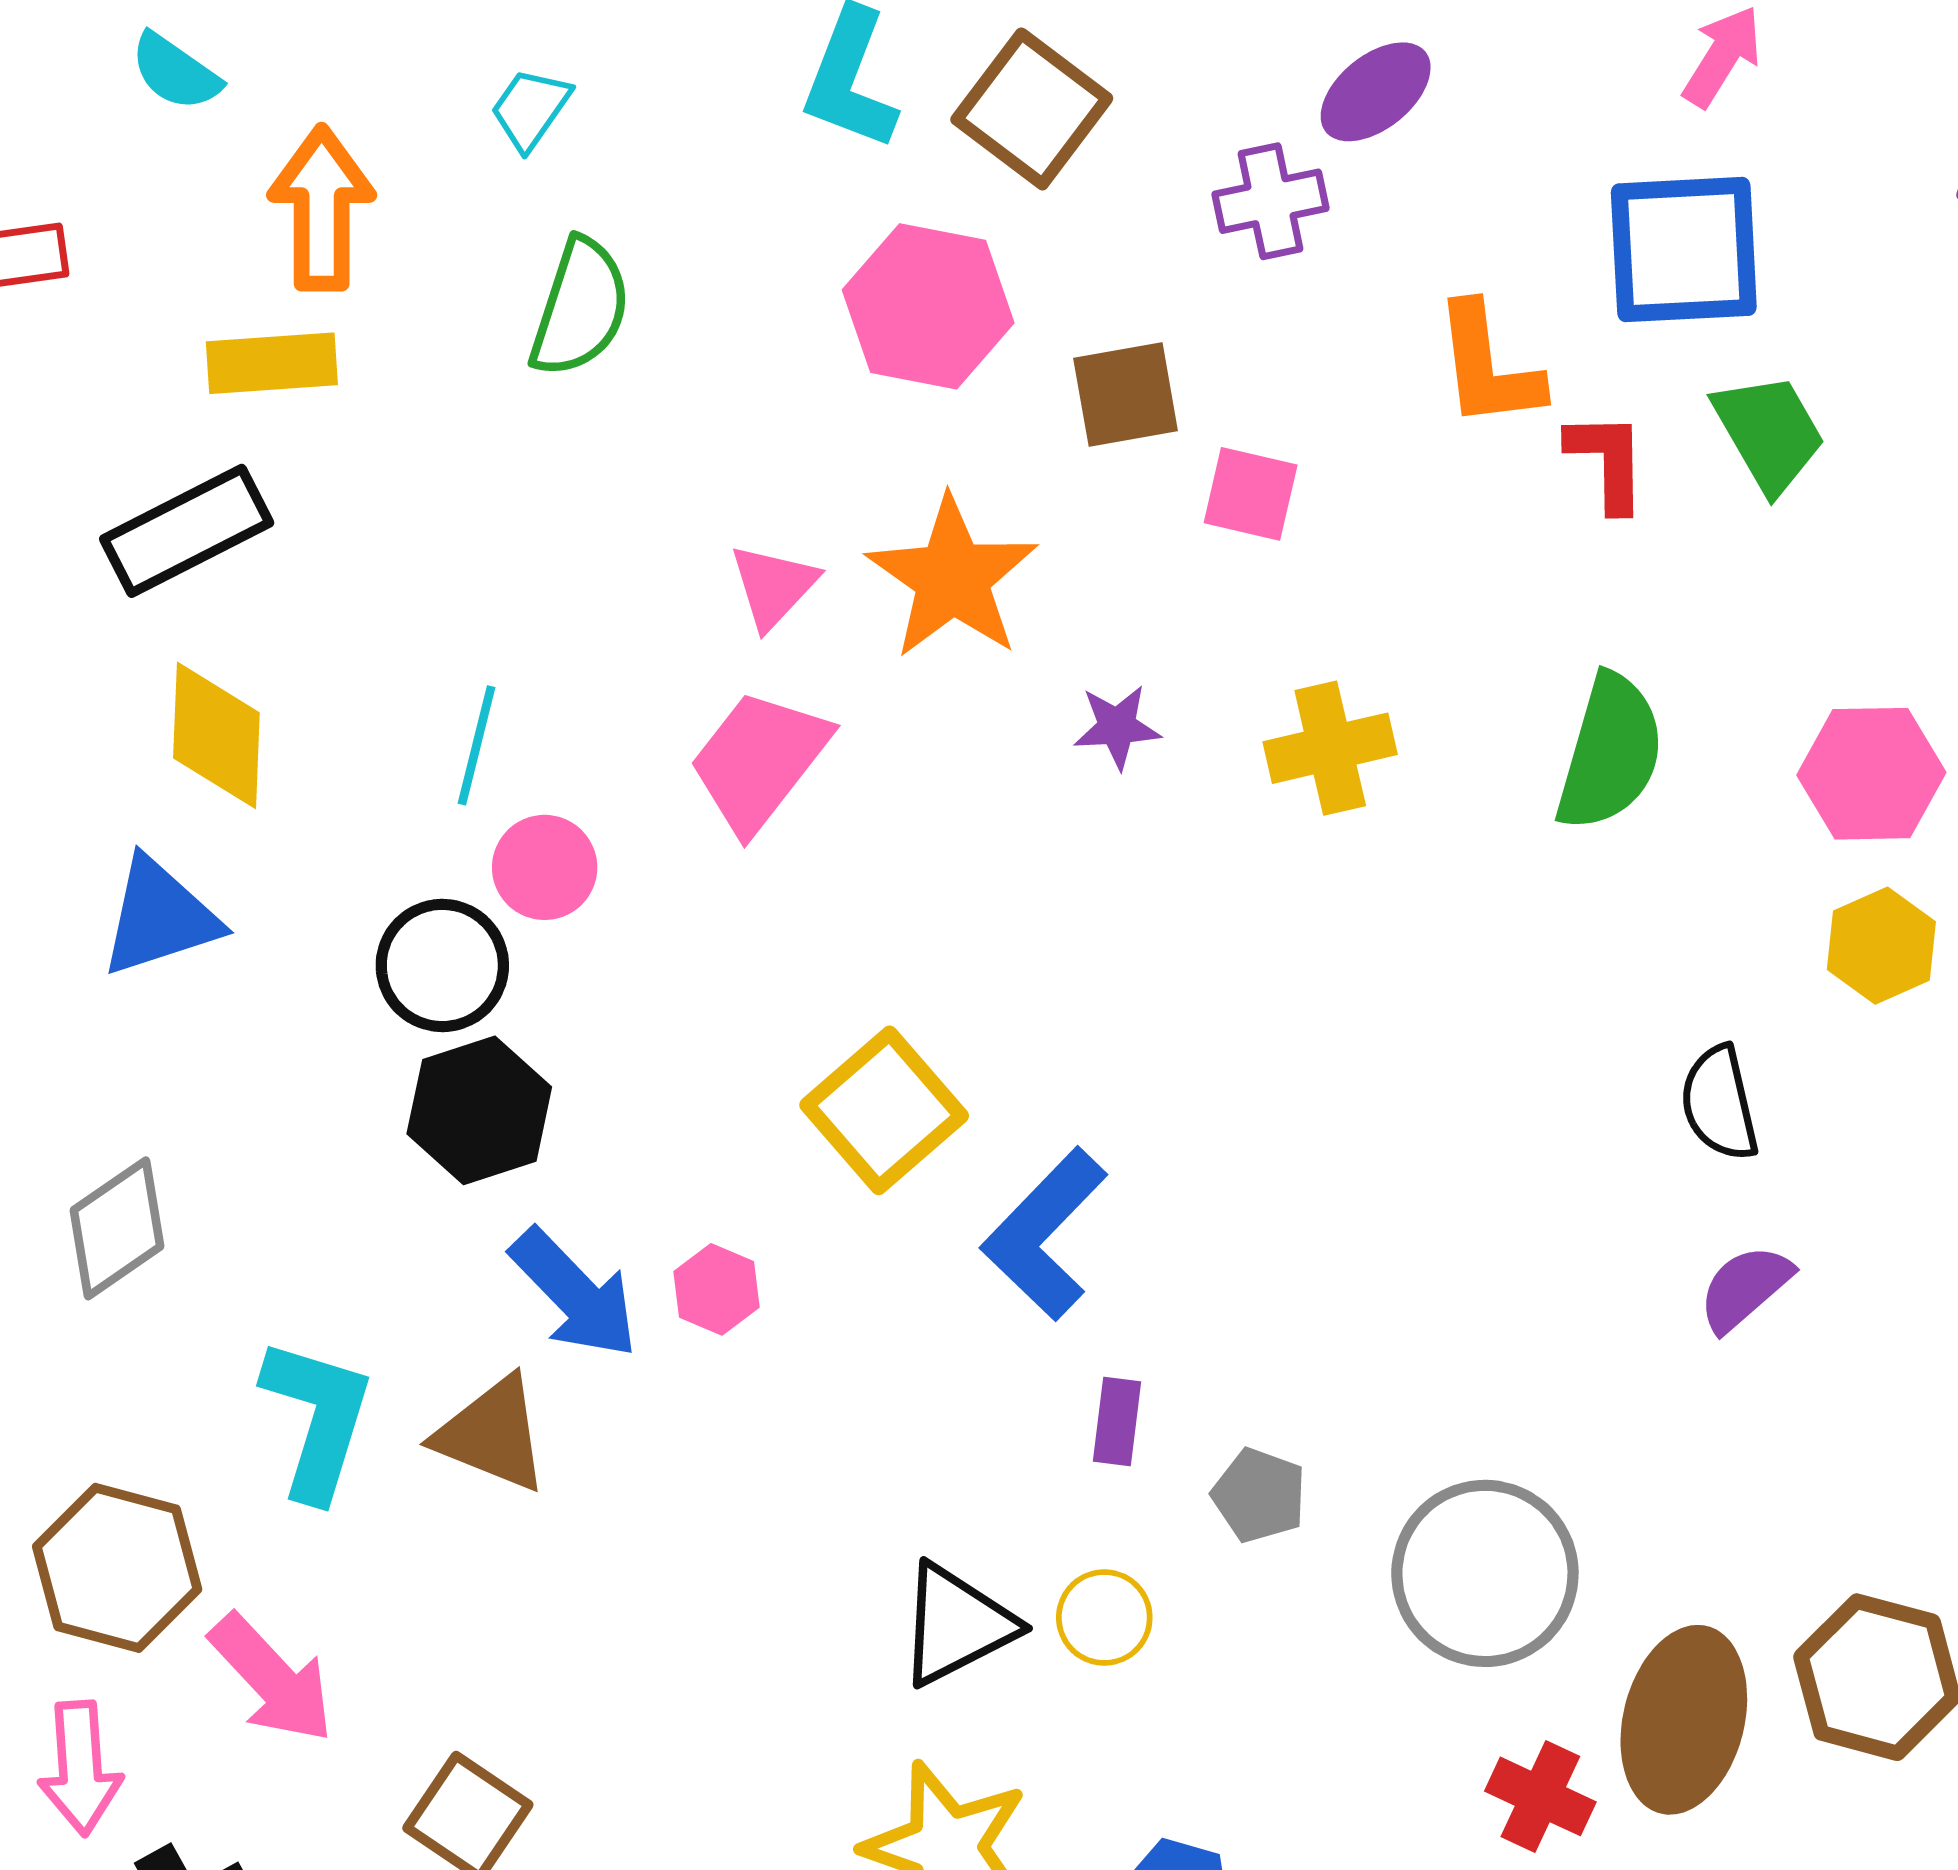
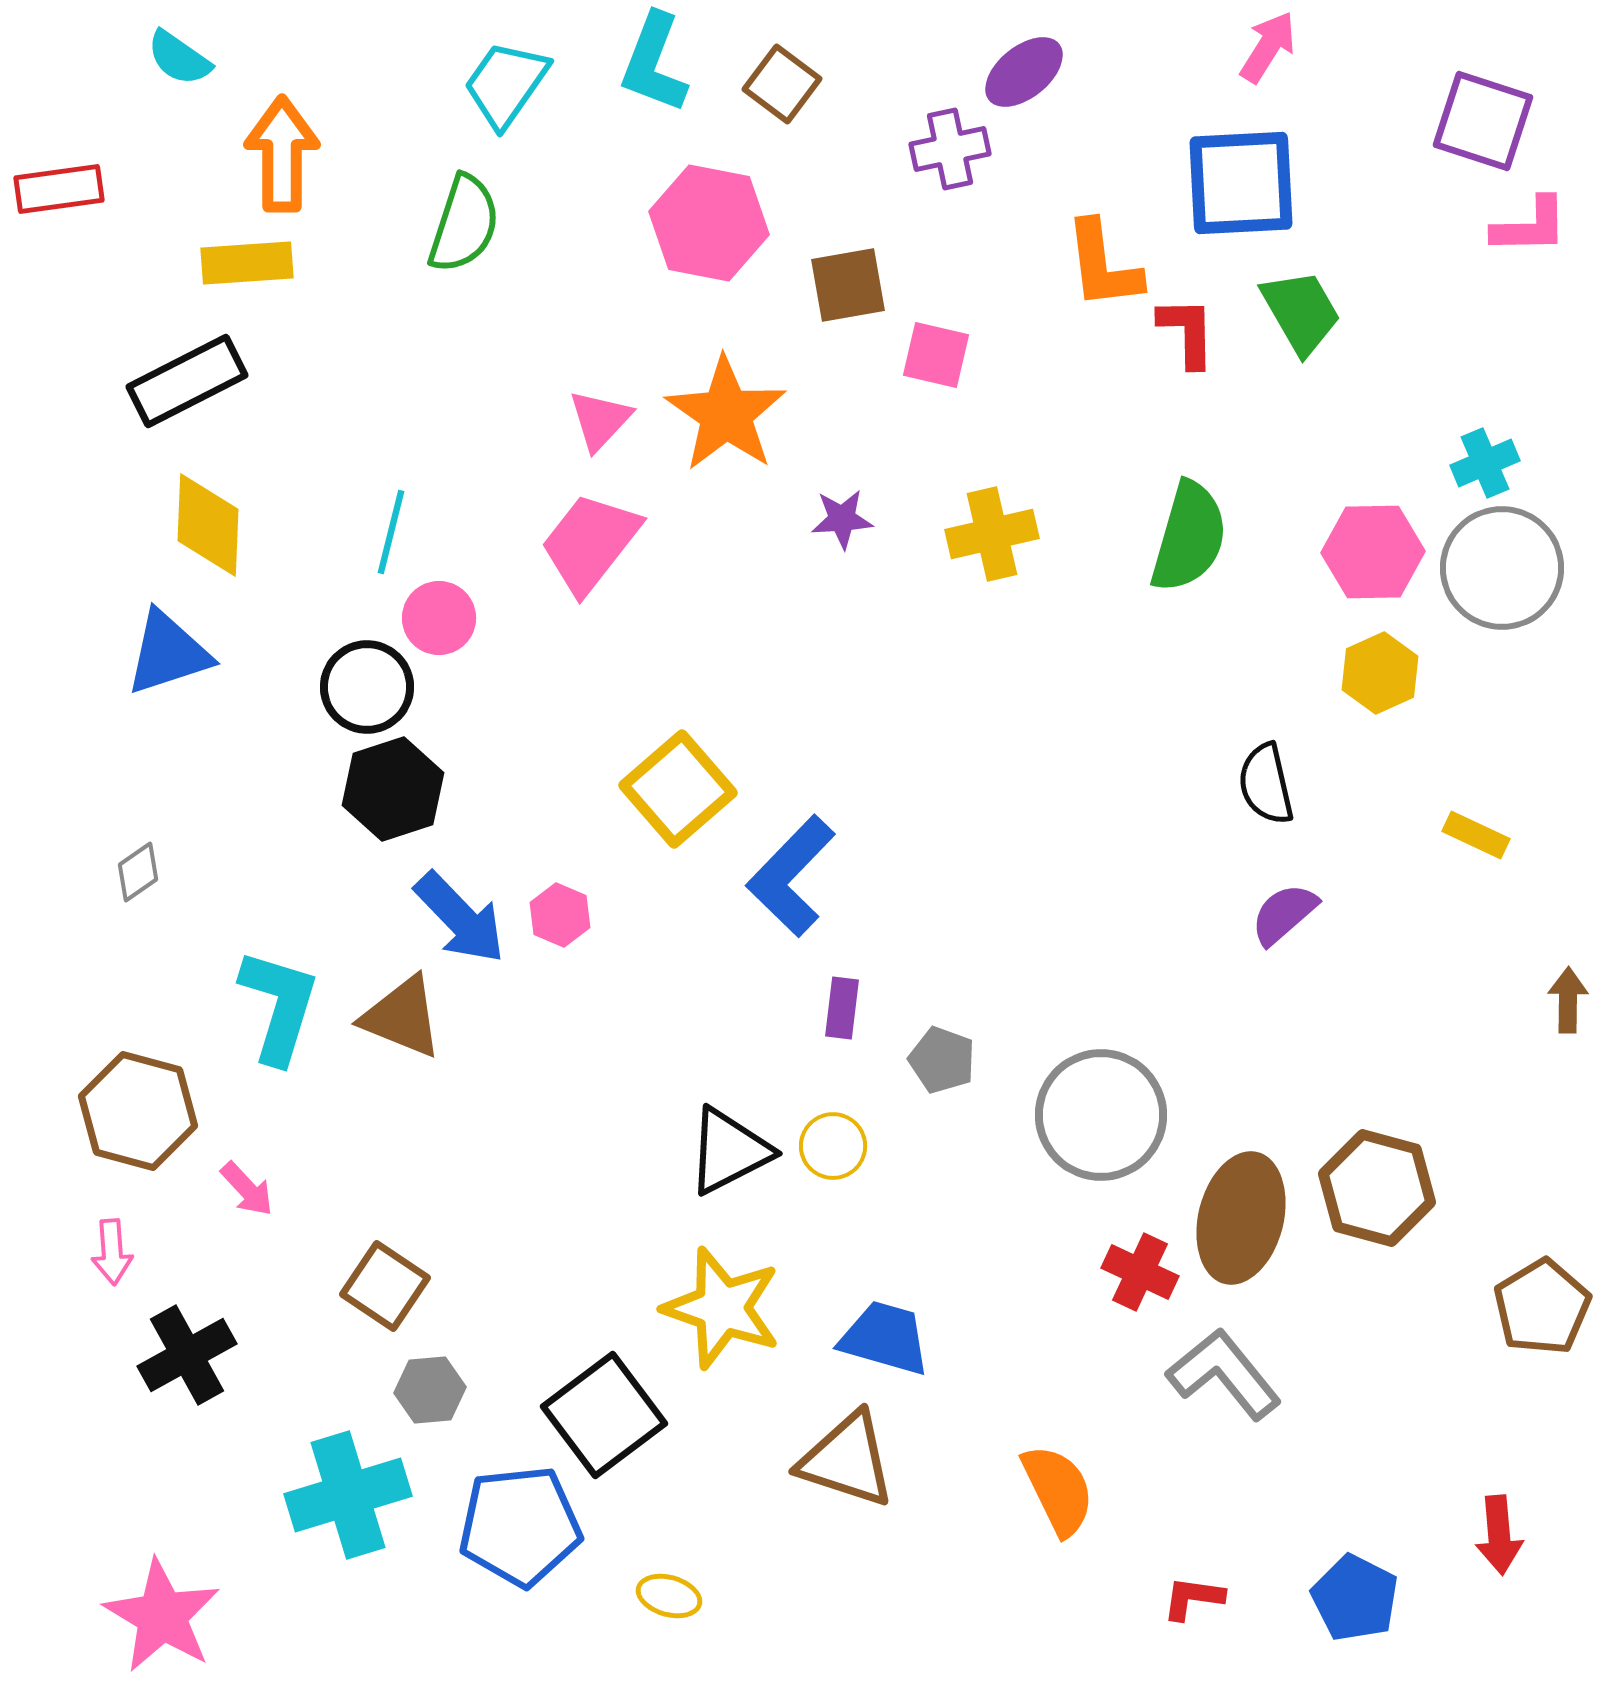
cyan trapezoid: (530, 109) -> (506, 84), moved, size x1.5
brown square: (1032, 109) -> (782, 84), size x0.7
gray diamond: (117, 1228) -> (138, 872), size x0.6
pink arrow: (272, 1679) -> (247, 1189), size x0.6
pink arrow: (80, 1768) -> (112, 1252), size x0.7

